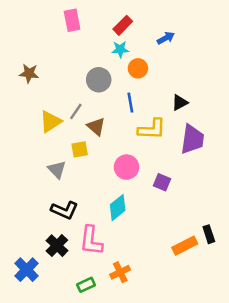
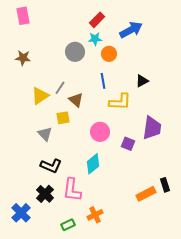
pink rectangle: (72, 20) -> (23, 16), moved
blue arrow: (166, 38) -> (131, 30), size x1.6
gray circle: (99, 80) -> (75, 52), moved
purple trapezoid: (192, 139) -> (152, 128), moved

